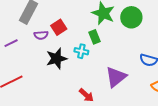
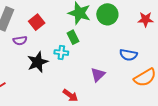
red square: (59, 27) -> (37, 22), moved
purple triangle: (116, 77) -> (98, 75), size x0.7

